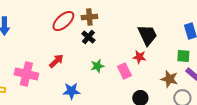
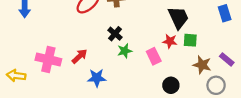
black cross: (88, 37) -> (115, 34), moved
green square: (183, 56) -> (190, 40), moved
red arrow: (56, 61) -> (80, 56), moved

